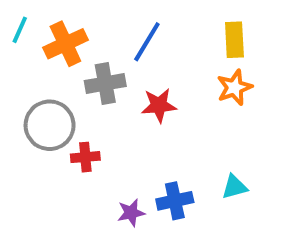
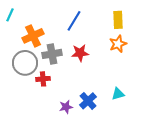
orange cross: (65, 44) -> (33, 36), moved
gray cross: (105, 83) -> (52, 54), moved
blue cross: (175, 201) -> (88, 101), turned -30

